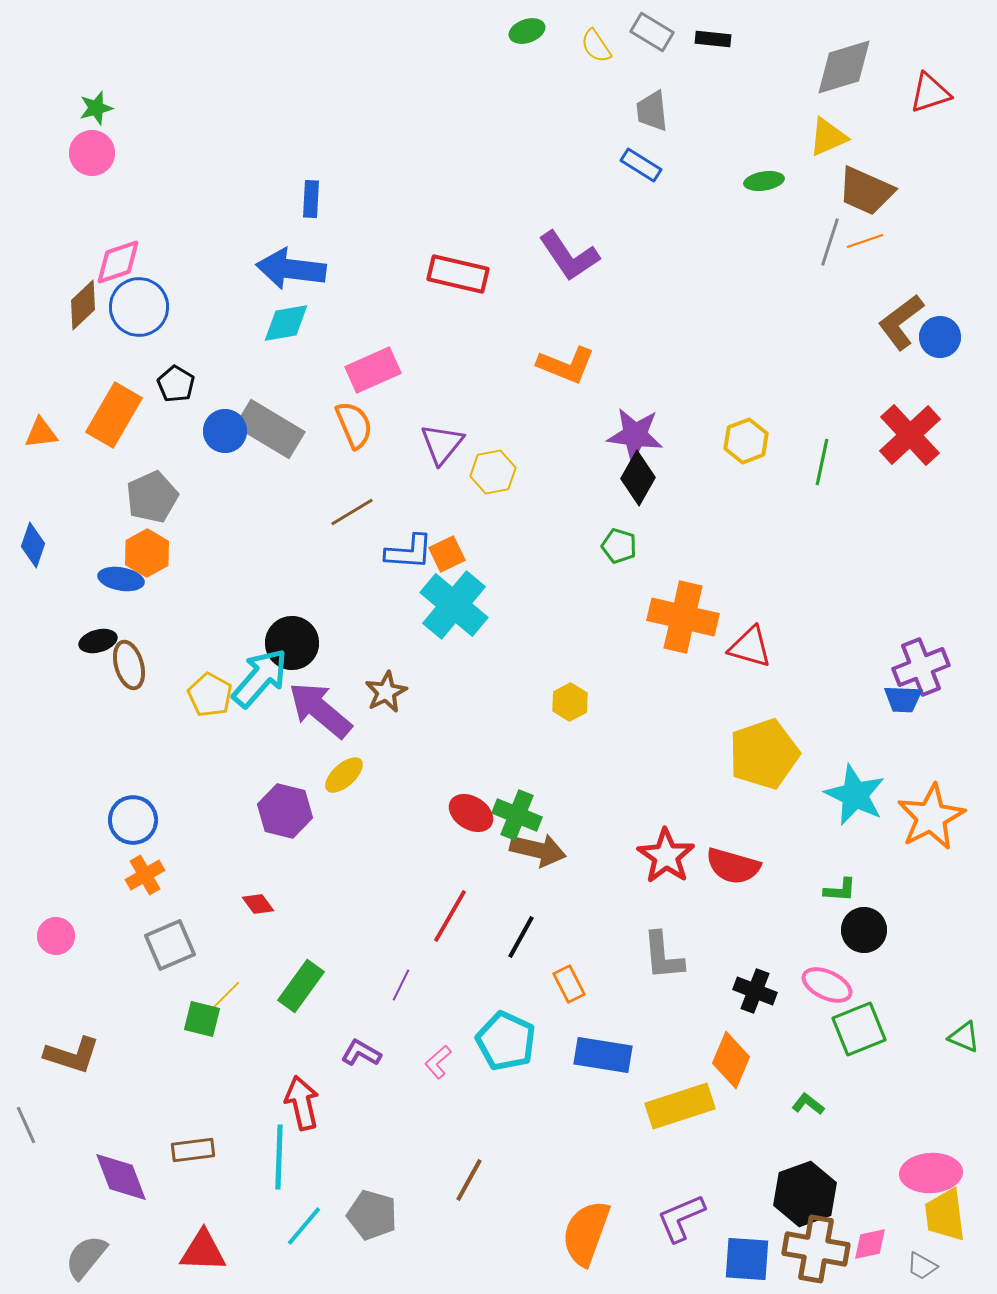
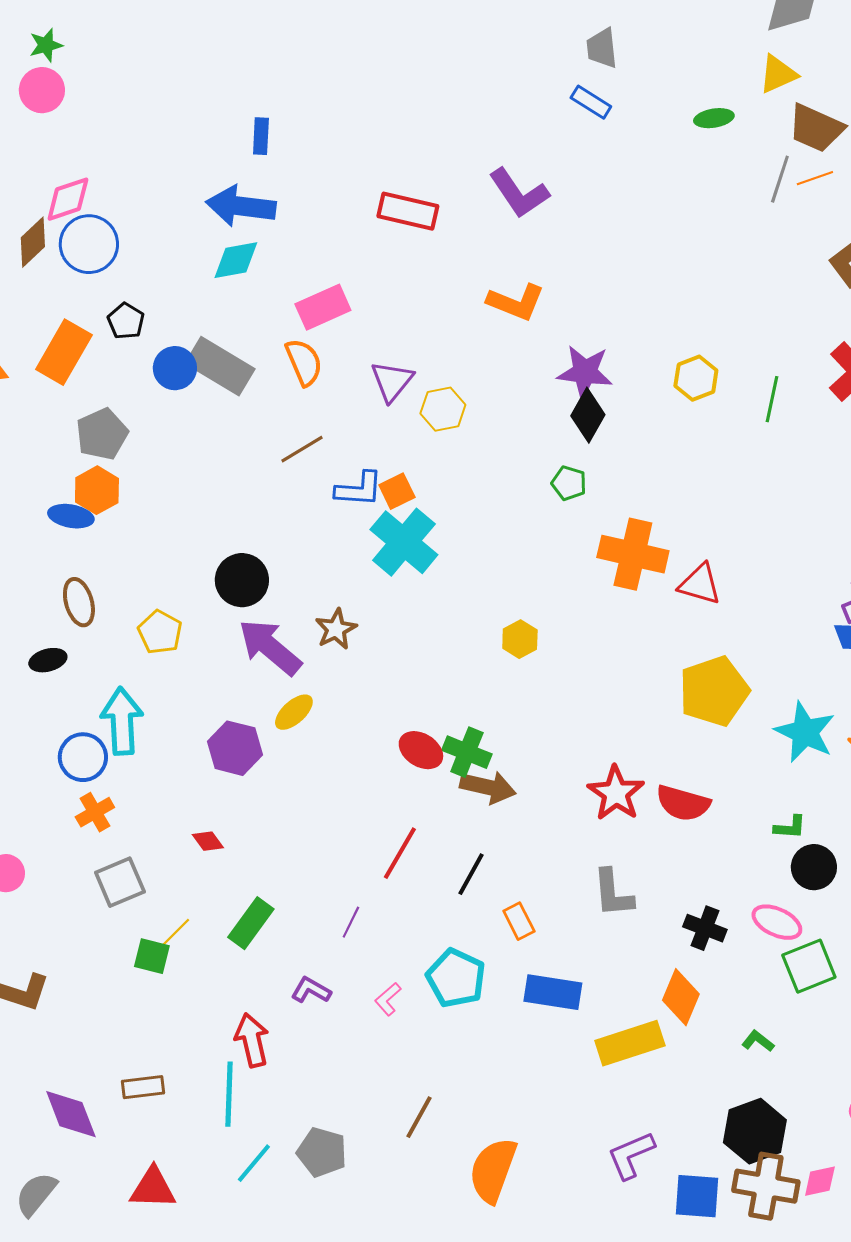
black ellipse: (98, 641) -> (48, 660), moved
cyan arrow: (260, 678) -> (122, 721), moved, turned -44
orange semicircle: (586, 1233) -> (493, 1170), moved

